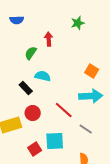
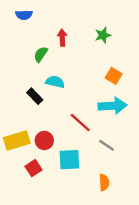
green star: (78, 23) -> (103, 35), moved
red circle: (33, 113) -> (44, 140), moved
red square: (35, 149) -> (34, 168), moved

